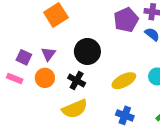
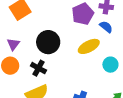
yellow ellipse: (124, 81) -> (89, 46), moved

